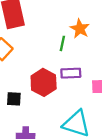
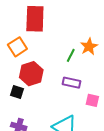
red hexagon: (44, 82) -> (31, 74), moved

